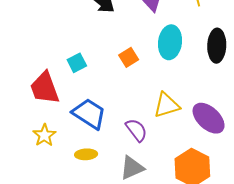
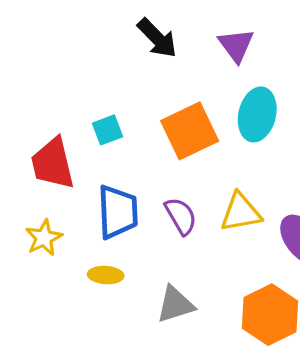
orange square: (129, 57) -> (190, 131), size x1.8
blue trapezoid: (89, 114) -> (118, 212), turned 48
purple semicircle: (136, 130) -> (181, 216), moved

